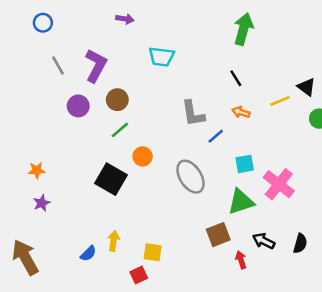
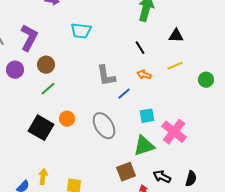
black triangle: (306, 87) -> (176, 36), moved, turned -35
orange circle: (143, 156) -> (67, 119), moved

